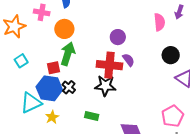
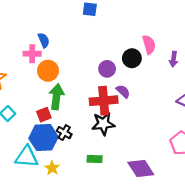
pink cross: (42, 12) -> (32, 54), moved
purple arrow: (179, 12) -> (174, 59), moved
black circle: (171, 55) -> (132, 58), moved
cyan triangle: (31, 103) -> (27, 157), turned 40

